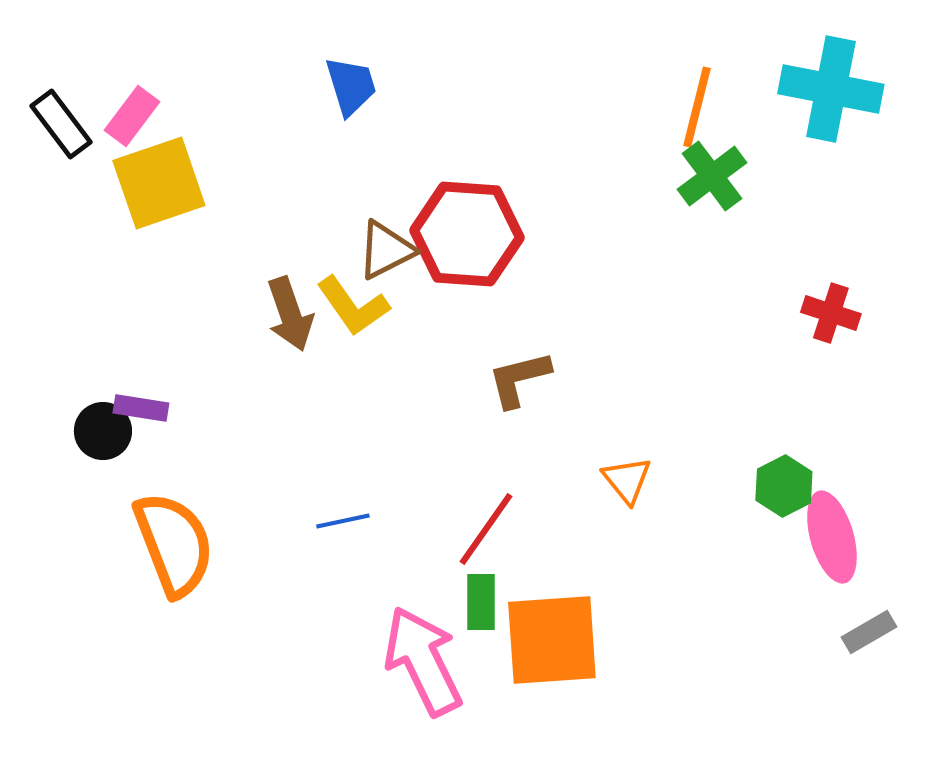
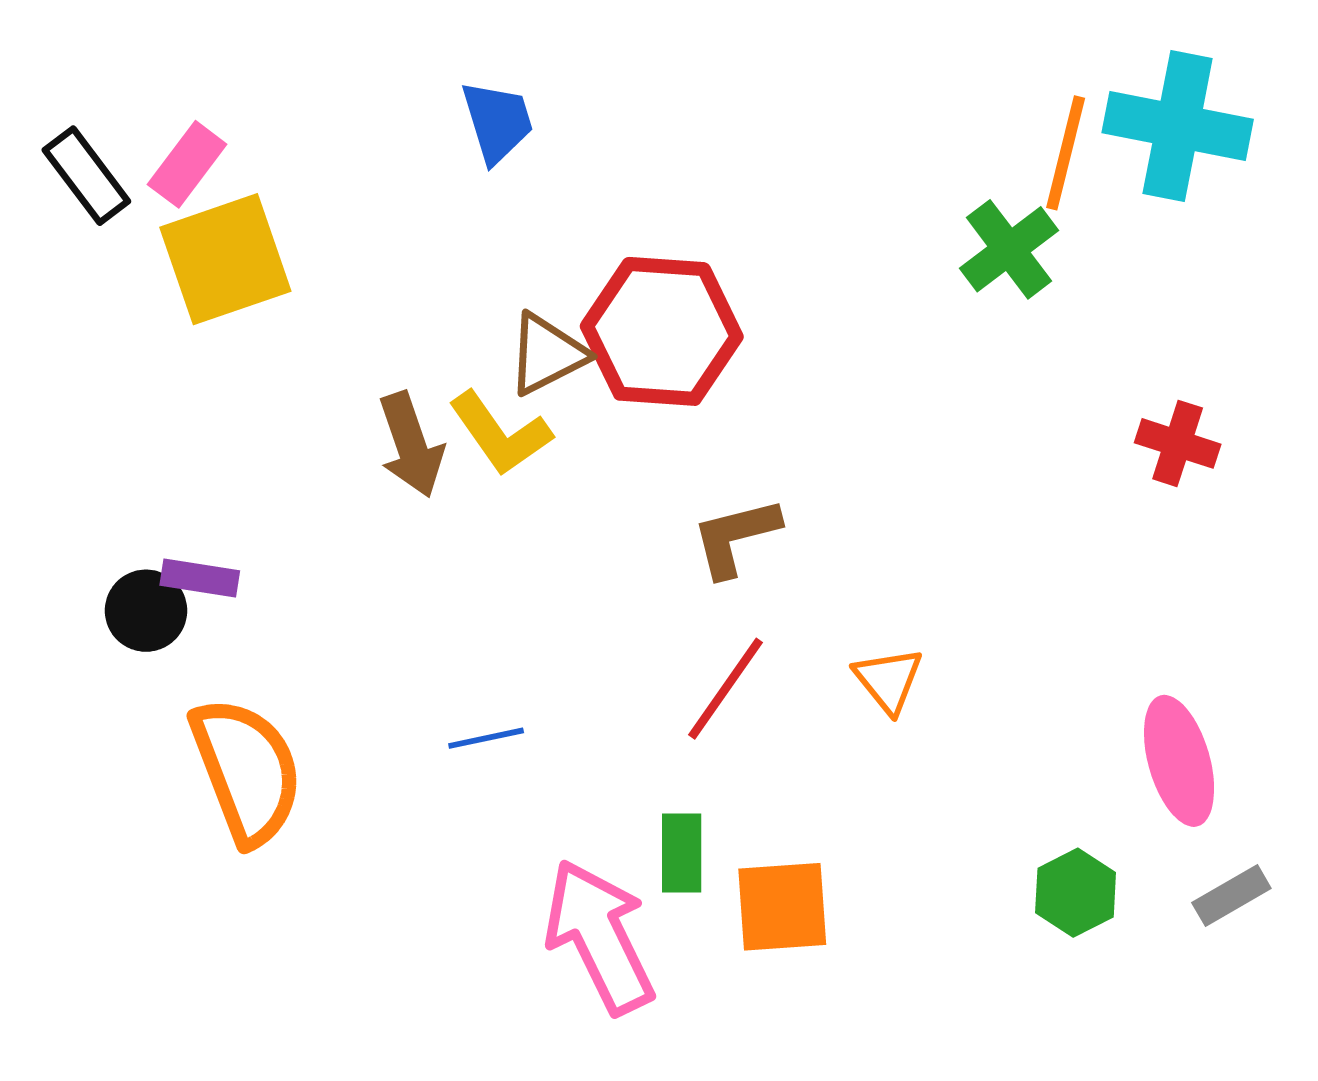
orange line: (697, 107) -> (1066, 153), moved
green hexagon: (784, 486) -> (1076, 893), moved
red line: (486, 529) -> (726, 689), moved
orange square: (552, 640) -> (782, 907), size x0.7

